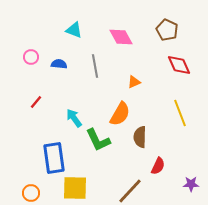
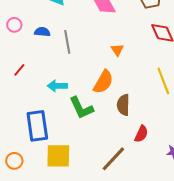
gray line: (95, 66) -> (67, 42), moved
orange triangle: (134, 82) -> (117, 50), turned -40
cyan arrow: (74, 118) -> (57, 86), turned -54

